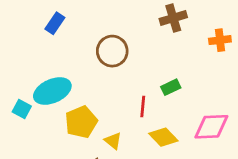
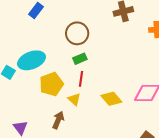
green rectangle: (171, 87) -> (80, 59), moved
red line: (143, 107) -> (81, 79), moved

